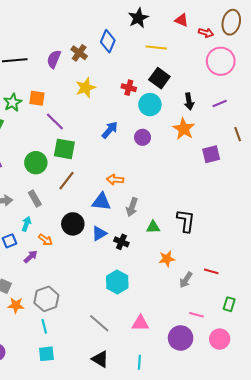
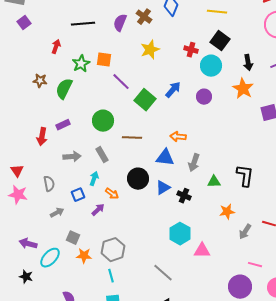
green square: (64, 149) -> (145, 100), moved, turned 30
brown line: (66, 181) -> (132, 138), turned 54
pink triangle: (140, 323) -> (202, 251), moved

